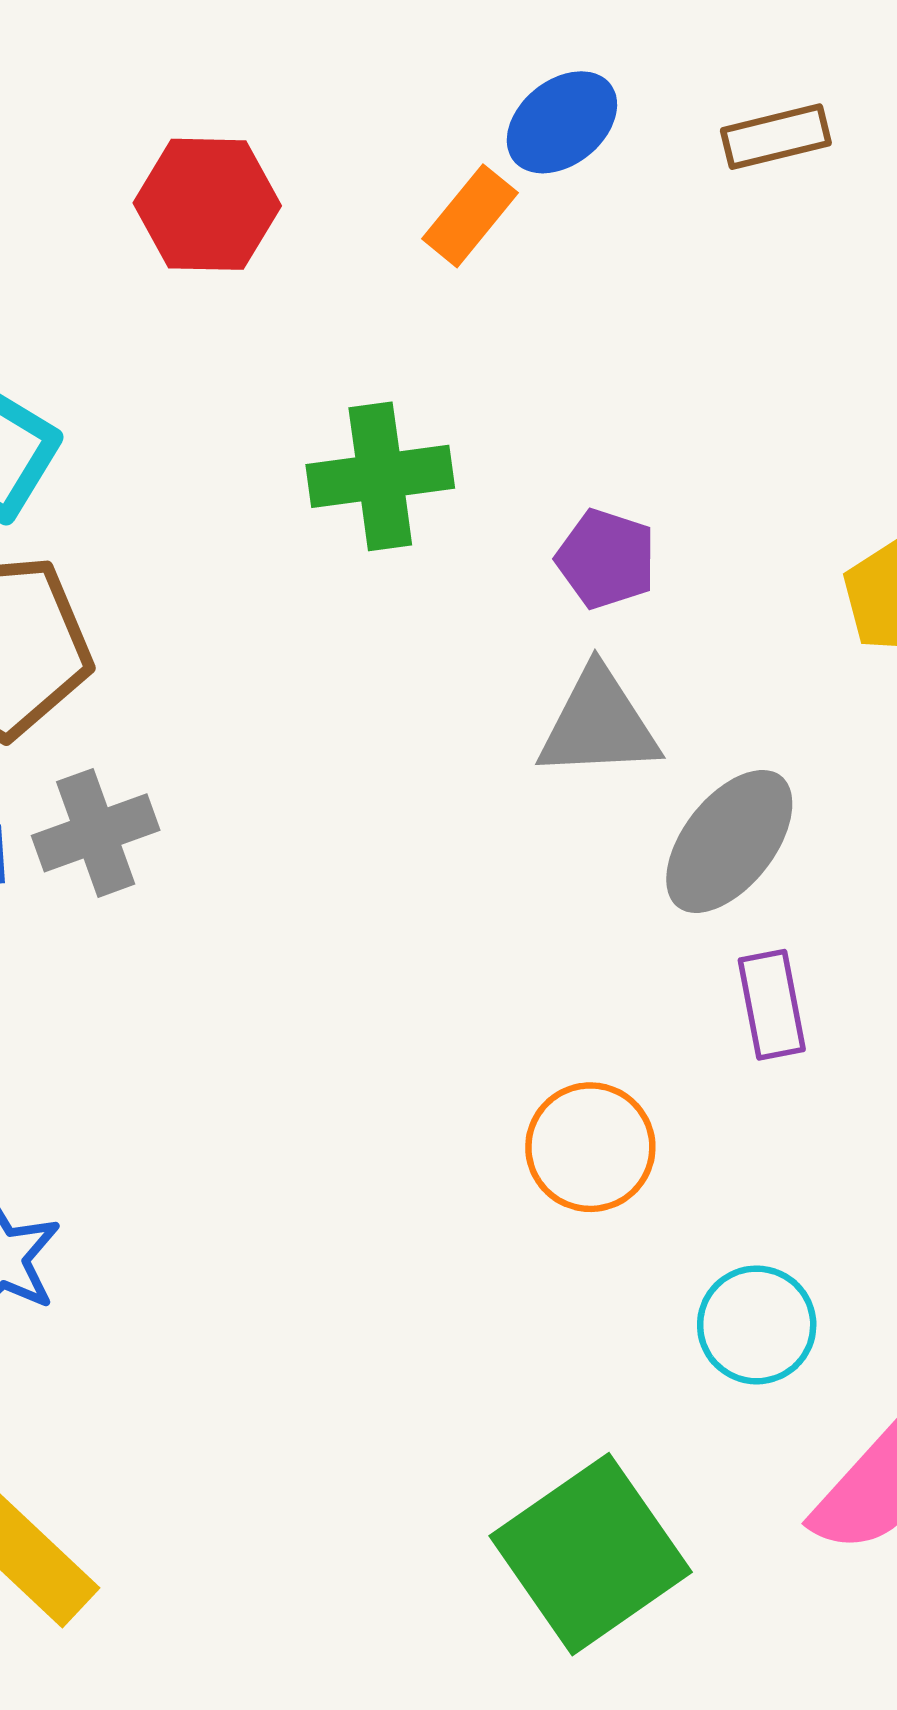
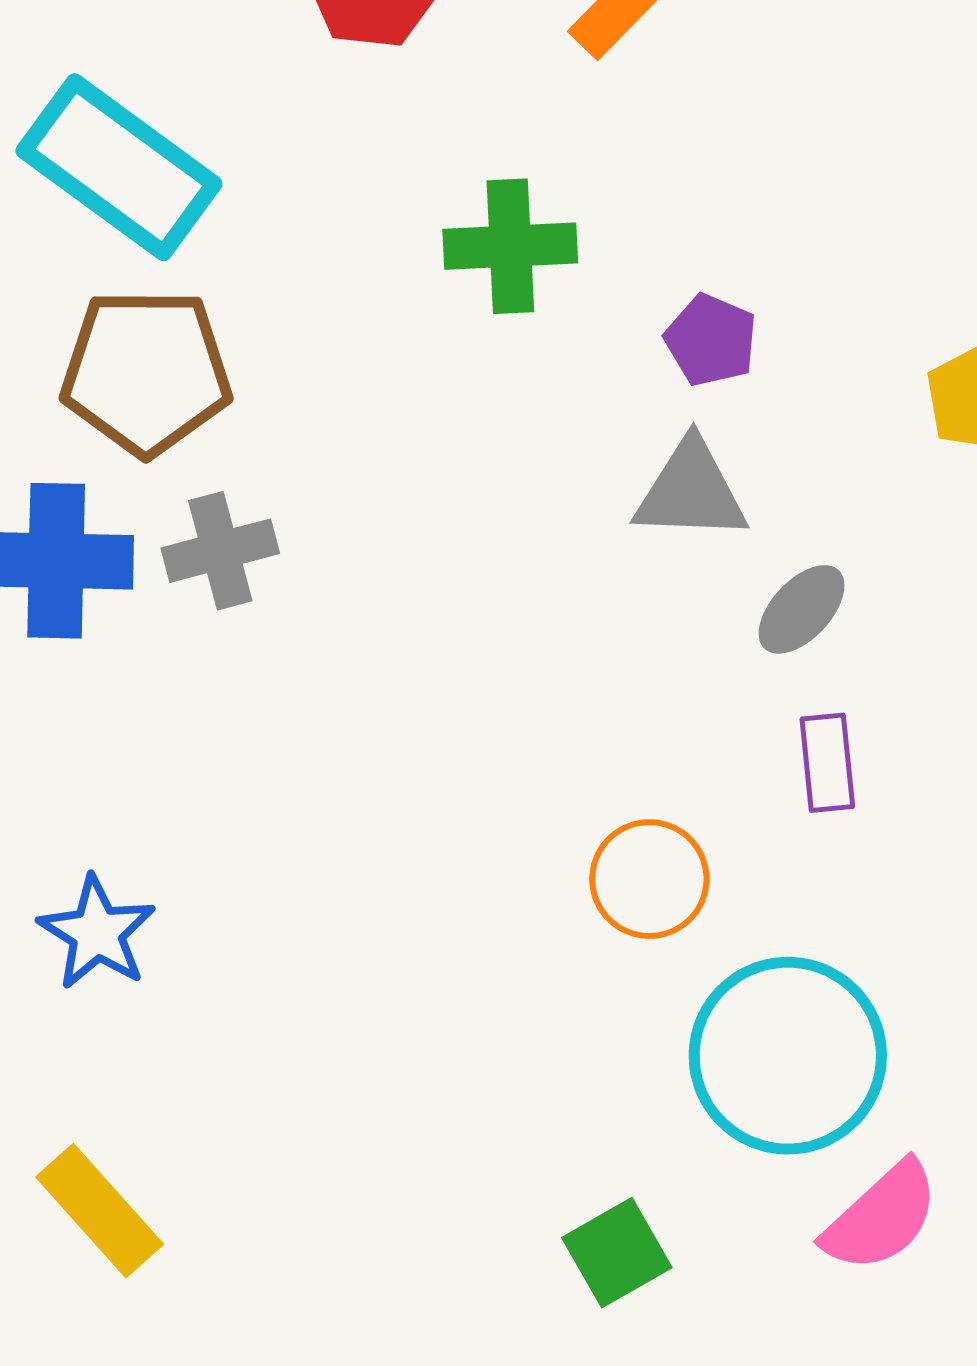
gray ellipse: (729, 841) -> (802, 609), size x0.7
cyan circle: (757, 1325) -> (788, 1056), size x1.8
green square: (591, 1554) -> (617, 1253), size x0.6

